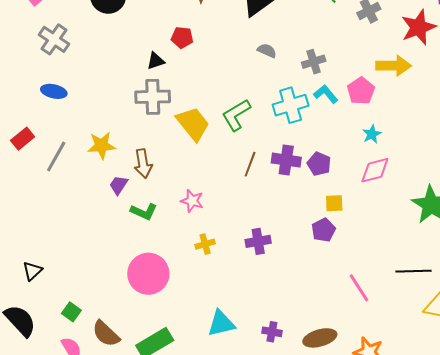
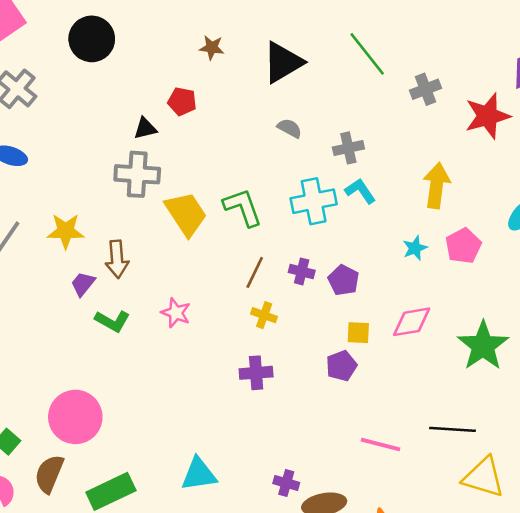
yellow arrow: (394, 66) -> (436, 186), moved, turned -88
pink pentagon: (361, 91) -> (463, 246), moved
green L-shape: (236, 115) -> (243, 207), turned 96
purple cross: (286, 160) -> (302, 271), size x0.7
pink diamond: (375, 170) -> (412, 322), moved
yellow cross: (205, 244) -> (264, 315), moved, turned 30
pink circle: (148, 274) -> (75, 417), moved
pink line: (359, 288) -> (380, 444), turned -48
purple cross: (272, 332) -> (286, 483), moved
brown semicircle: (106, 334) -> (49, 474), turned 64

